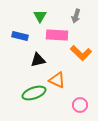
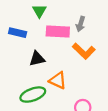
gray arrow: (76, 16) -> (81, 24), moved

